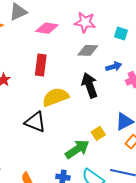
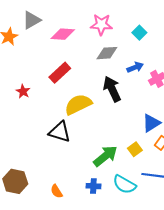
cyan square: (121, 34) -> (139, 33), turned 32
red rectangle: (41, 65) -> (60, 73), turned 45
yellow square: (98, 133) -> (135, 149), moved

